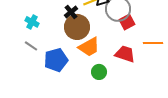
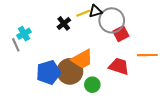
cyan cross: (32, 22) -> (24, 34), turned 32
brown circle: (77, 27) -> (70, 71), moved
gray line: (31, 46) -> (16, 45), moved, turned 32

